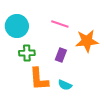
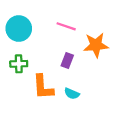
green cross: (27, 53) -> (19, 64), moved

